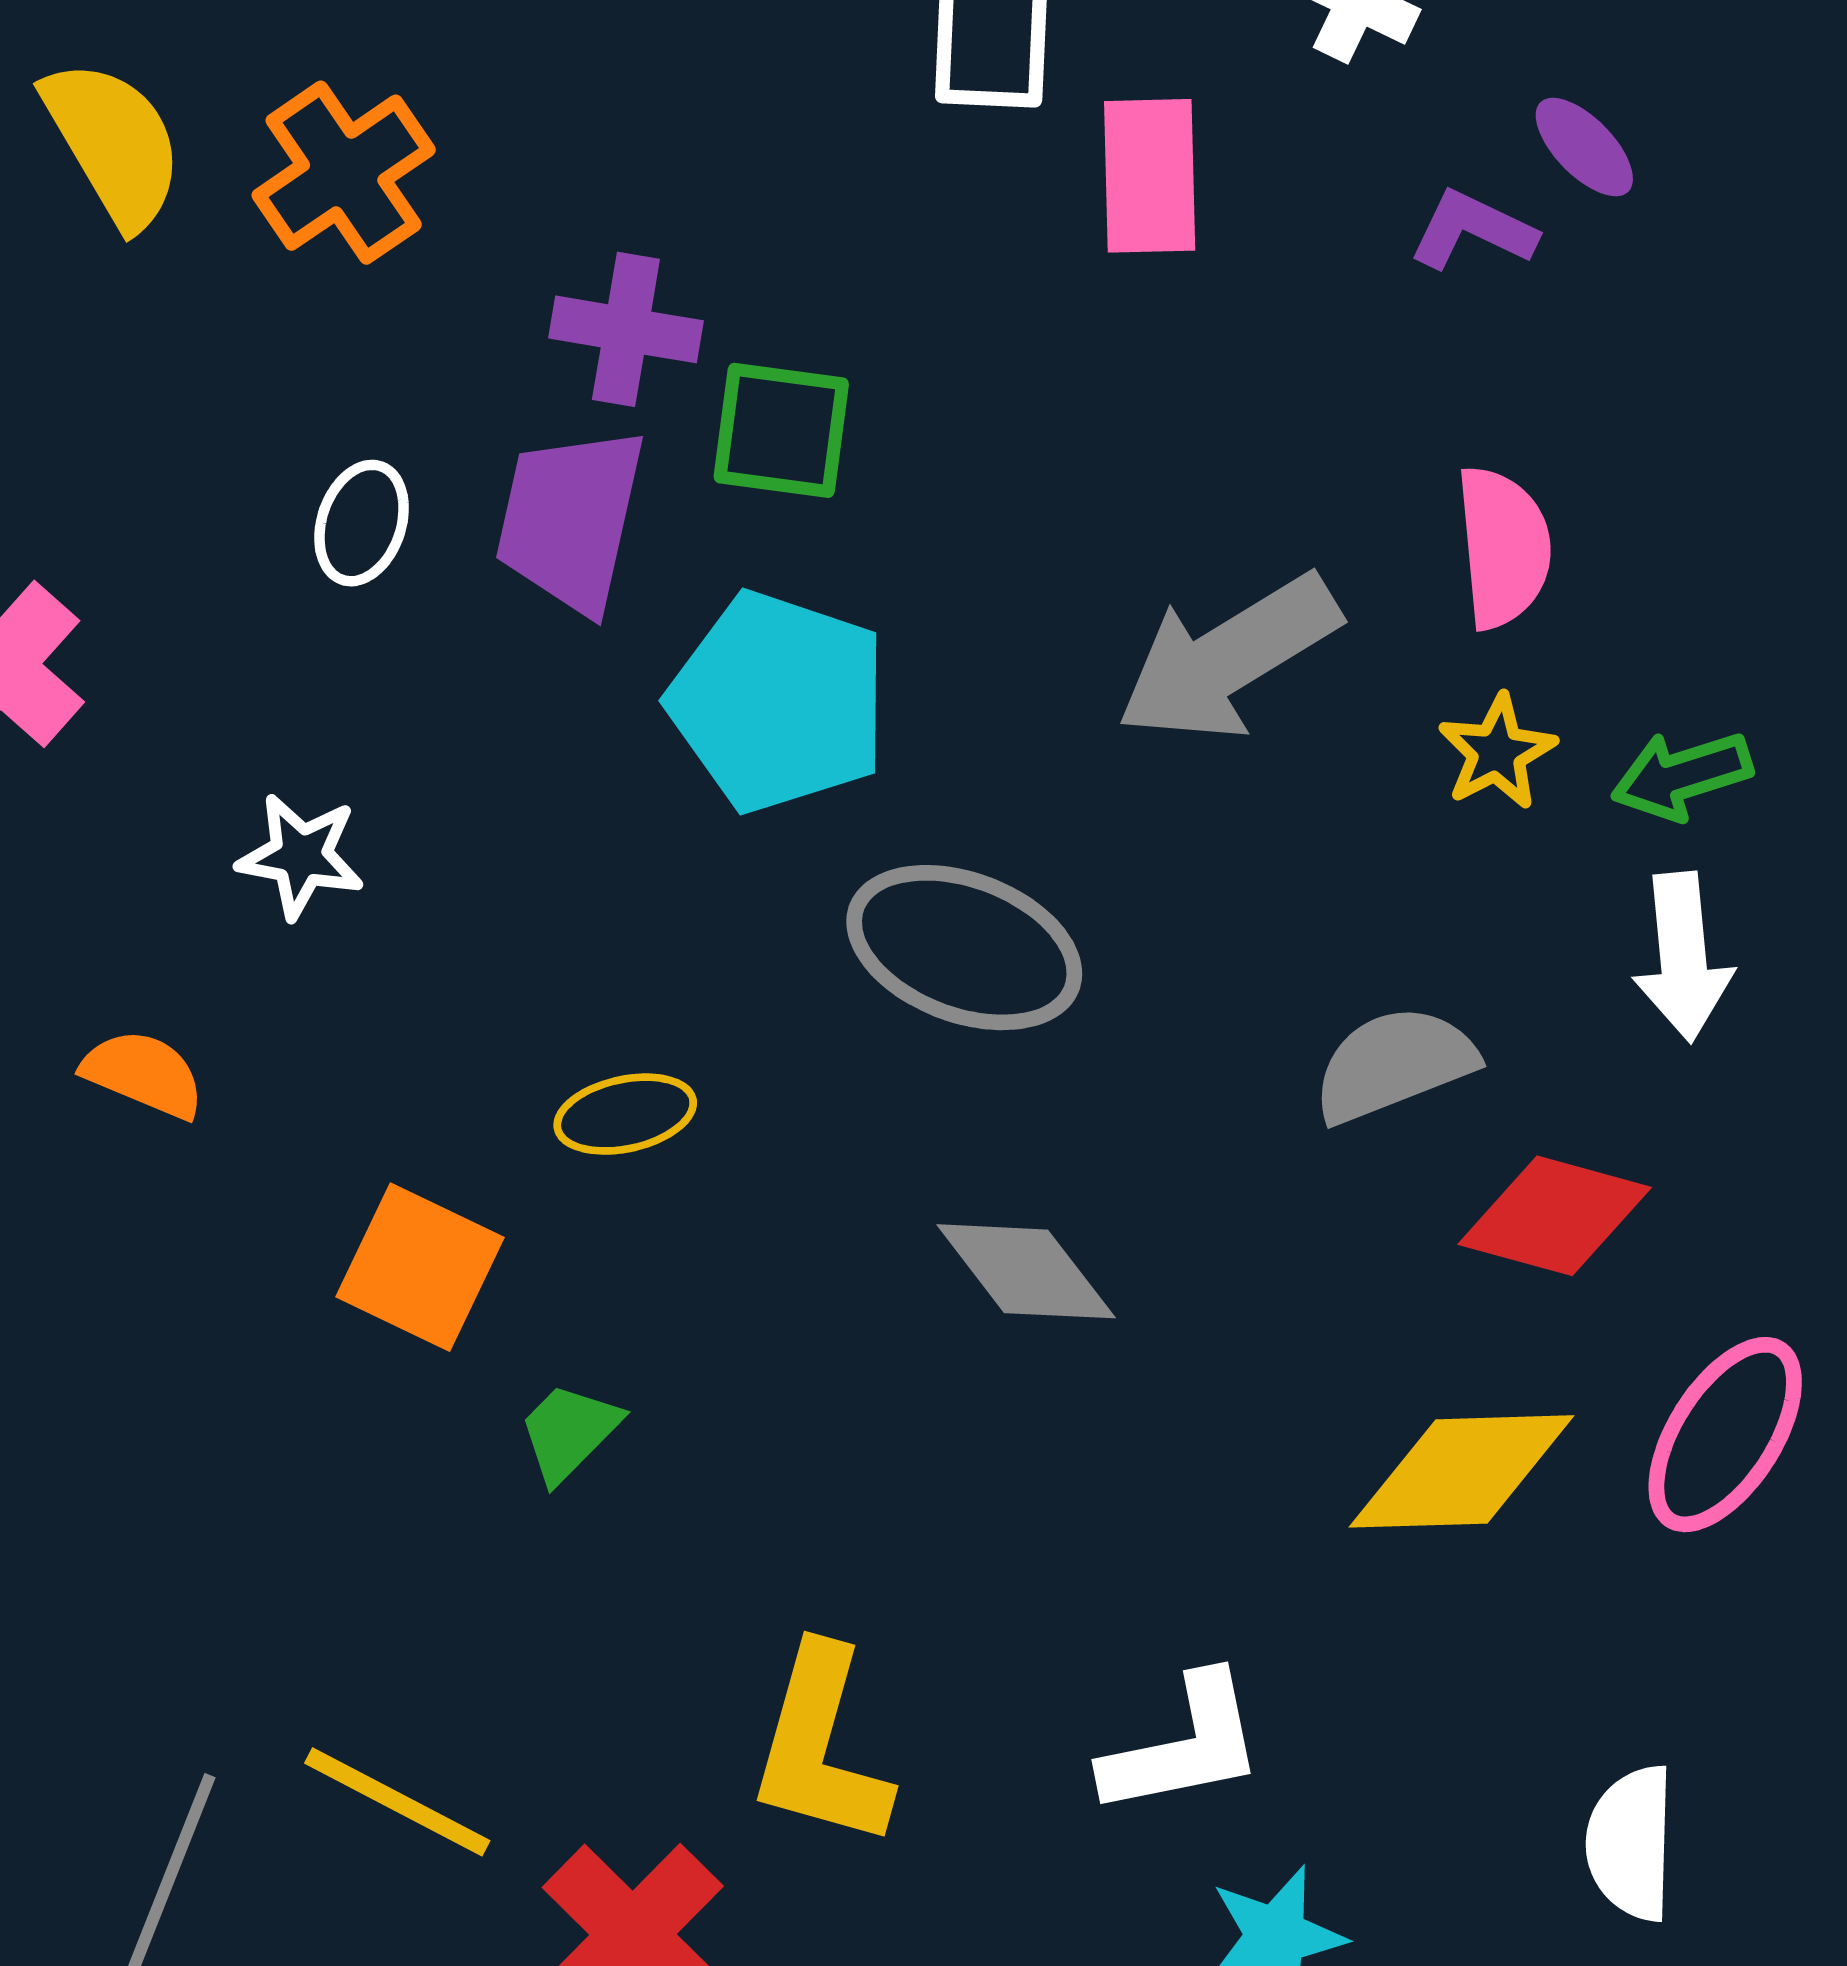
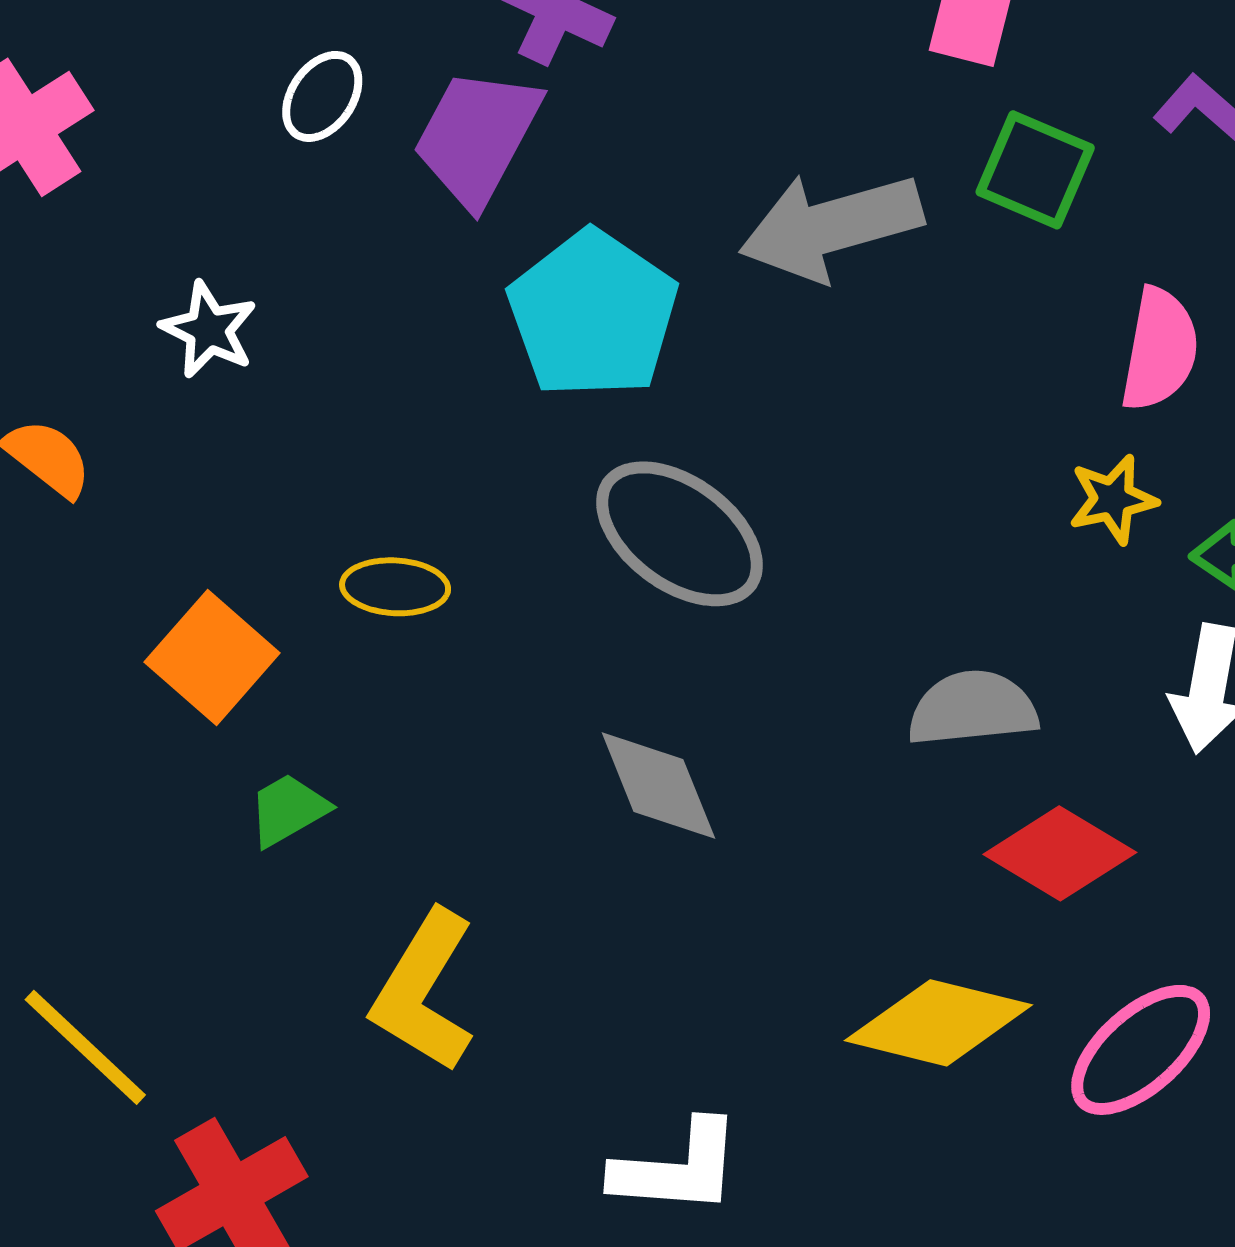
green square: (781, 430) -> (1035, 170), moved
gray arrow: (1228, 658) -> (831, 226), moved
yellow L-shape: (821, 1747) -> (424, 991), moved

